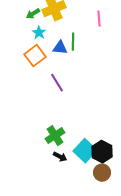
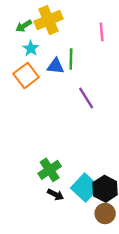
purple line: (57, 83) -> (86, 98), moved

